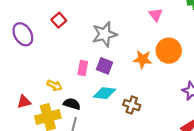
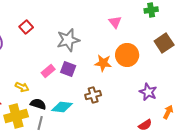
pink rectangle: (83, 68) -> (48, 71), turned 40
cyan diamond: (104, 93) -> (62, 107), moved
brown cross: (132, 105) -> (93, 95), moved, turned -35

